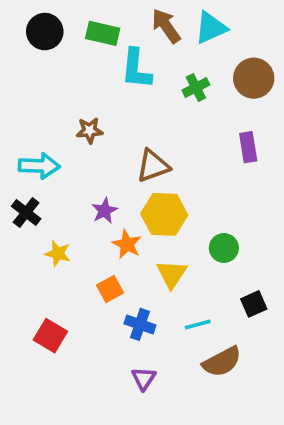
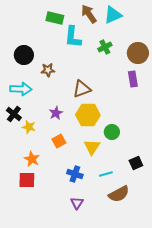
black circle: (45, 32) -> (24, 55), moved
brown circle: (254, 78) -> (138, 53), moved
orange star: (127, 244) -> (32, 159), moved
green circle: (224, 248) -> (112, 132), moved
yellow star: (58, 254) -> (29, 127), moved
orange square: (110, 289) -> (59, 141), moved
red square: (50, 336) -> (27, 180), turned -30

